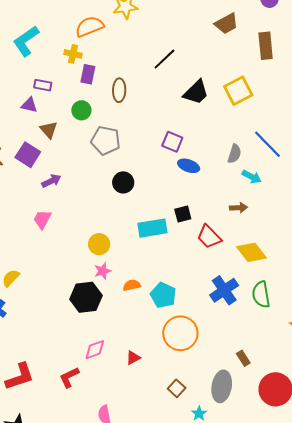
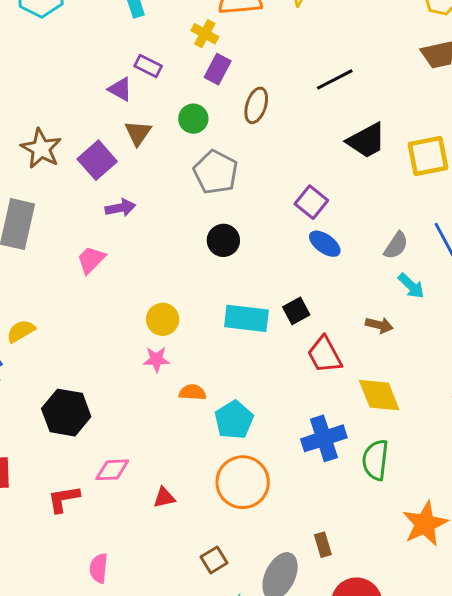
black square: (183, 214) -> (296, 311), turned -30
black hexagon: (86, 297) -> (66, 413), moved

